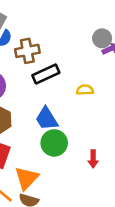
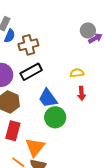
black rectangle: (46, 74) -> (31, 72), moved
red arrow: (93, 159) -> (82, 93), moved

